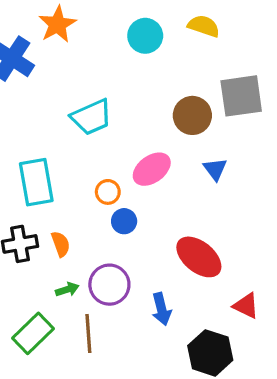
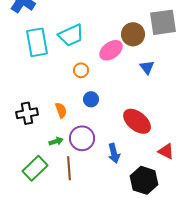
pink ellipse: (152, 169) -> (111, 50), moved
cyan rectangle: (36, 182) -> (37, 42), moved
orange circle: (108, 192) -> (81, 70), moved
orange semicircle: (61, 244) -> (61, 110), moved

